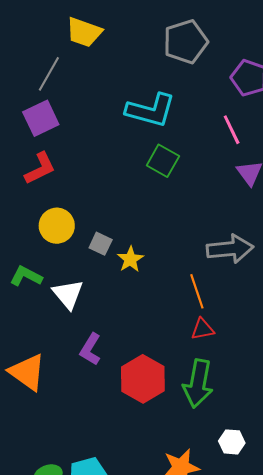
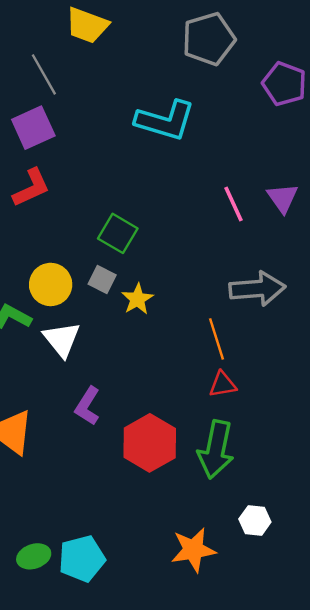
gray line: (49, 74) -> (44, 74), turned -60
pink line: (232, 130) -> (233, 204), moved
green square: (163, 161) -> (118, 233), moved
yellow circle: (57, 226) -> (51, 284), moved

